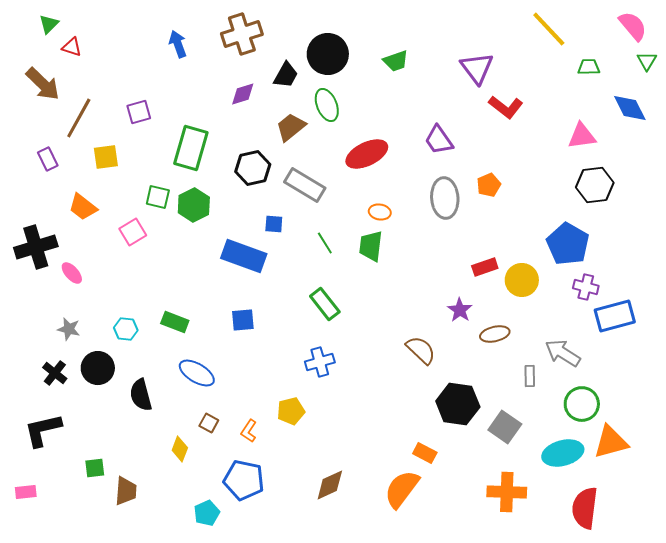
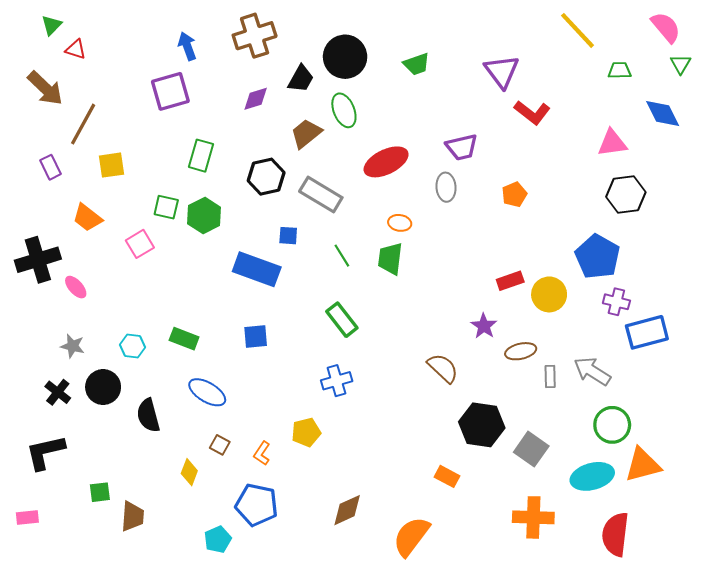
purple square: (139, 112) -> (170, 91), moved, size x1.5
purple trapezoid: (439, 140) -> (462, 147), turned -68
green rectangle: (191, 148) -> (201, 156), size x0.7
gray ellipse: (445, 198) -> (446, 187), moved, size x0.7
gray rectangle: (530, 376) -> (550, 376), moved
orange semicircle: (402, 489) -> (411, 536), moved

